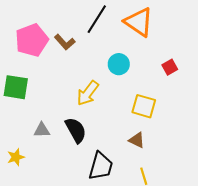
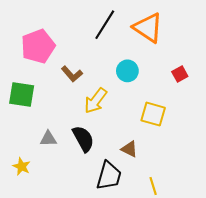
brown L-shape: (65, 42) -> (72, 74), moved
brown triangle: (137, 140) -> (129, 149), moved
yellow star: (16, 157) -> (22, 166), turned -30

